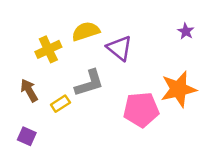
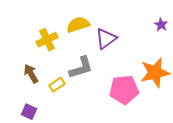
purple triangle: (119, 48) -> (106, 39), turned 45

